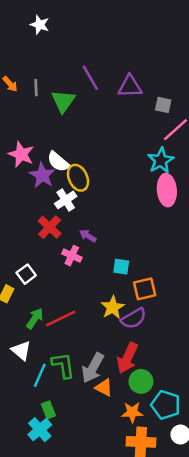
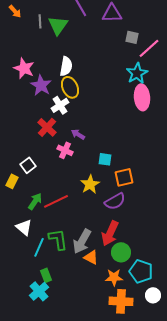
gray line: (36, 88) -> (40, 21), moved
gray square: (163, 105) -> (132, 37), moved
white semicircle: (58, 162) -> (66, 66), moved, turned -120
yellow star: (113, 307) -> (90, 184), moved

